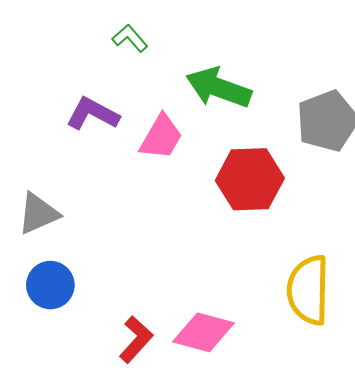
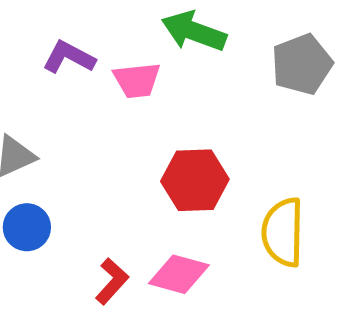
pink trapezoid: (161, 137) -> (137, 80), turned 54
red hexagon: (250, 179) -> (195, 180), moved

